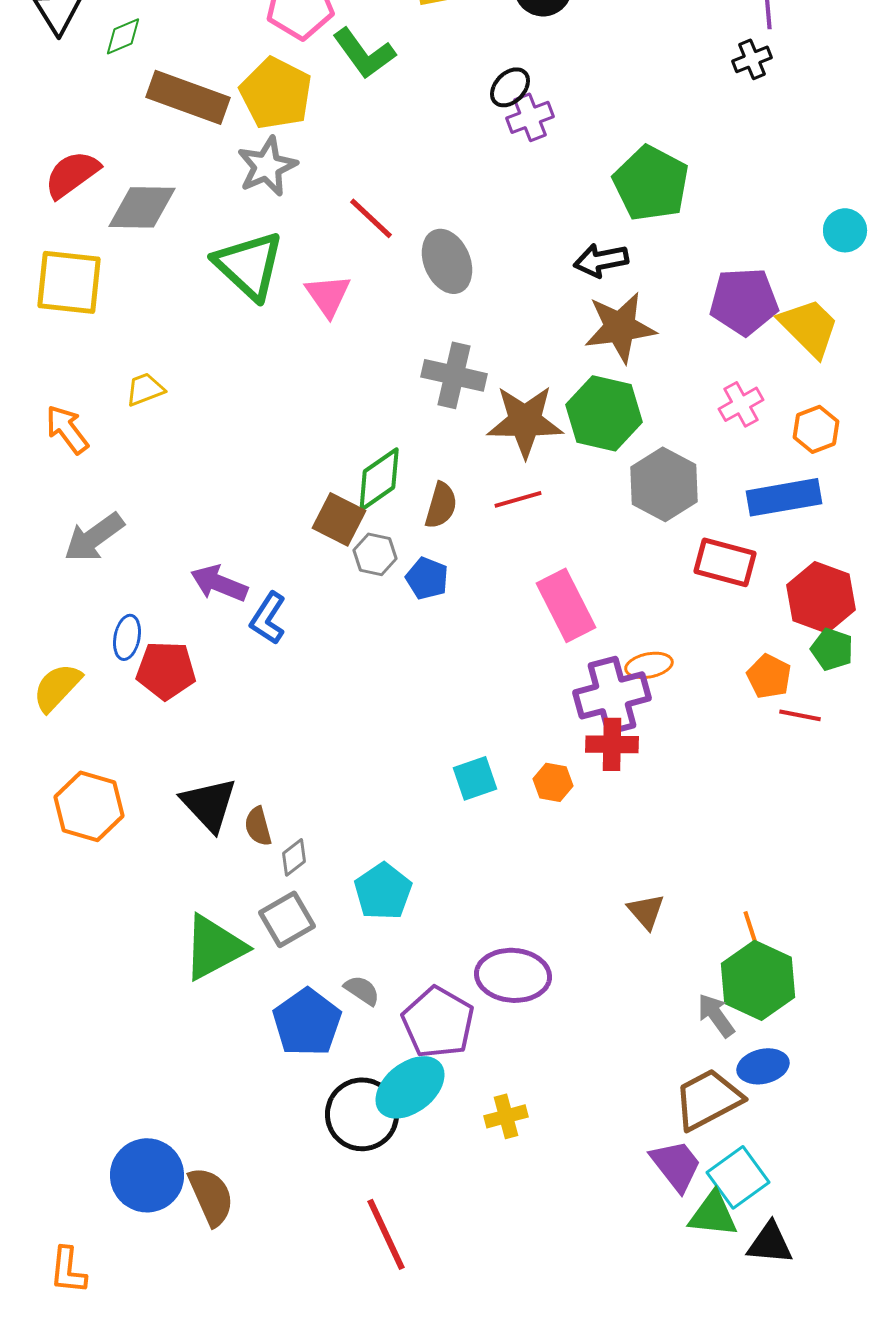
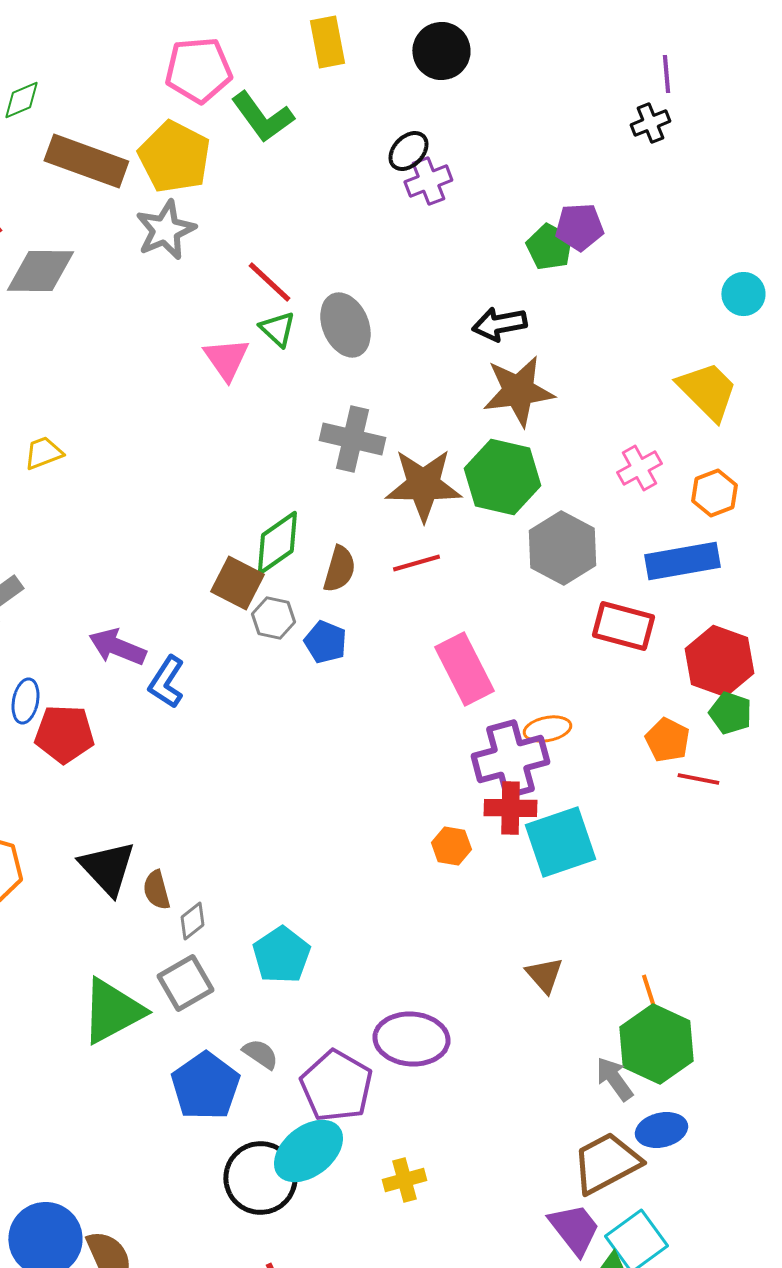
green pentagon: (651, 183) -> (549, 247), size x0.6
green triangle: (249, 265) -> (277, 329), moved, size x0.5
purple pentagon: (744, 301) -> (579, 227), moved, size x0.7
cyan square: (475, 778) -> (560, 842), moved, size x1.6

